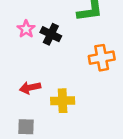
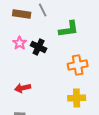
yellow cross: (63, 101) -> (77, 98), moved

